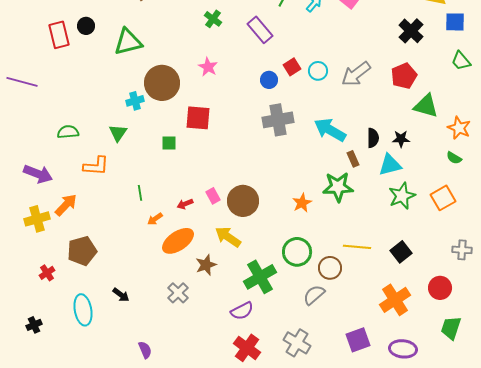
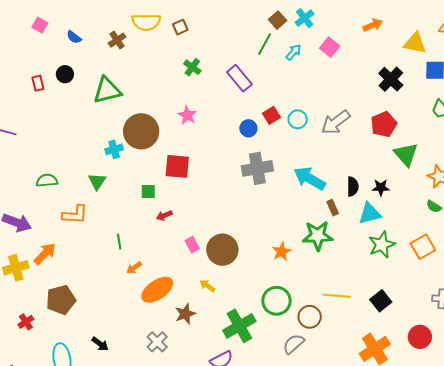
red rectangle: (59, 35) -> (38, 83), size x0.6
green triangle: (426, 106) -> (406, 154), turned 32
red arrow: (185, 204) -> (164, 216), moved
yellow arrow: (228, 237) -> (207, 286), size x0.6

